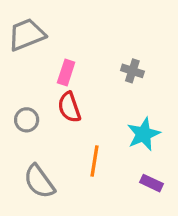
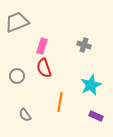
gray semicircle: (39, 181) -> (25, 115), size x0.6

